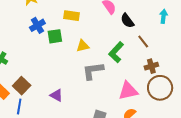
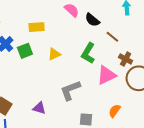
brown cross: (151, 66) -> (126, 59), turned -32
gray L-shape: (93, 71) -> (70, 90), moved
pink triangle: (128, 91) -> (106, 75), moved

